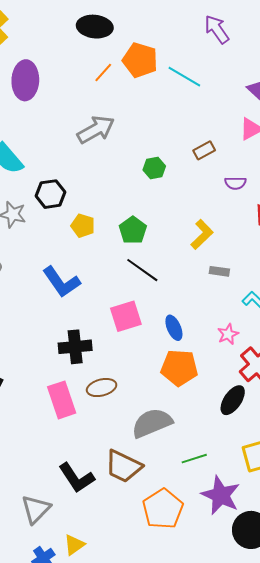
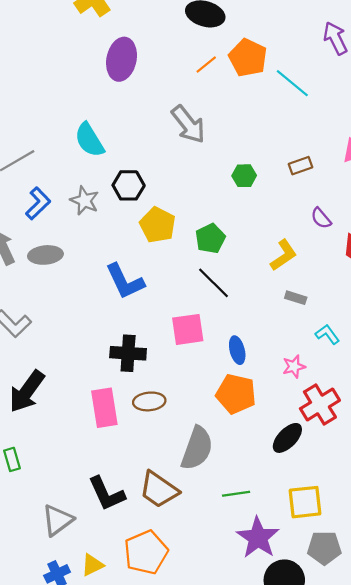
gray arrow: (96, 130) -> (188, 124), turned 72
purple semicircle: (235, 183) -> (321, 218), moved, turned 40
yellow pentagon: (83, 226) -> (158, 225), size x1.4
gray semicircle: (152, 423) -> (197, 448), turned 123
orange pentagon: (163, 509) -> (146, 552), moved

